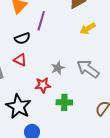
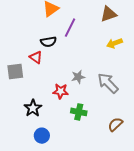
red triangle: (20, 60) -> (36, 57), moved
black star: (18, 107) -> (33, 108), size x0.7

